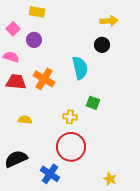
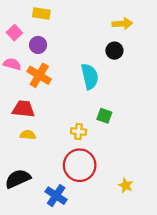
orange cross: (44, 79) -> (39, 75), moved
red trapezoid: (16, 82) -> (23, 109), moved
yellow star: (110, 179) -> (126, 185), moved

